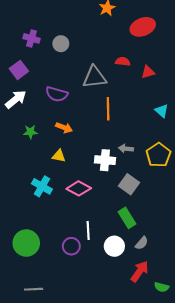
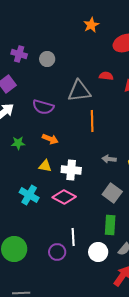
white cross: (105, 160) -> (71, 170), moved
green rectangle: (127, 218) -> (110, 225), turned 36

